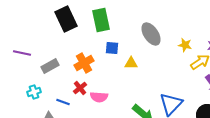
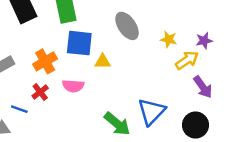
blue square: (112, 48) -> (79, 43), size x1.6
pink semicircle: (99, 97) -> (73, 86), moved

